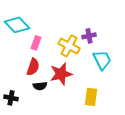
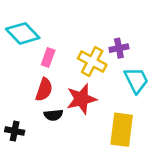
yellow rectangle: (91, 97) -> (122, 130), size x1.4

